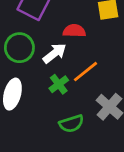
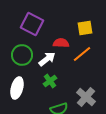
orange line: (86, 72) -> (82, 54), moved

